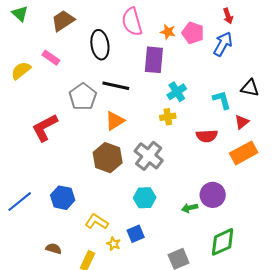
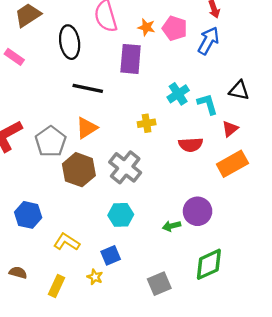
cyan cross: (177, 92) -> (178, 94), moved
gray pentagon: (83, 97) -> (51, 141), moved
yellow star: (114, 244) -> (95, 277), moved

